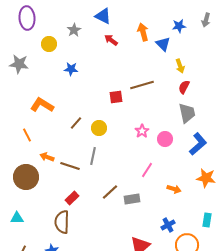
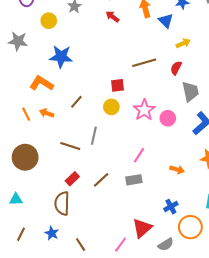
yellow arrow: (180, 66) -> (183, 43), turned -96
blue star: (71, 69) -> (61, 57), moved, size x1.6
red semicircle: (184, 87) -> (176, 68), moved
red square: (116, 97) -> (117, 85), moved
yellow circle: (99, 128) -> (111, 107), moved
pink star: (142, 131) -> (144, 110), size x1.5
orange arrow: (47, 157) -> (47, 113), moved
pink line: (147, 170) -> (139, 155), moved
brown line: (110, 192) -> (101, 180), moved

